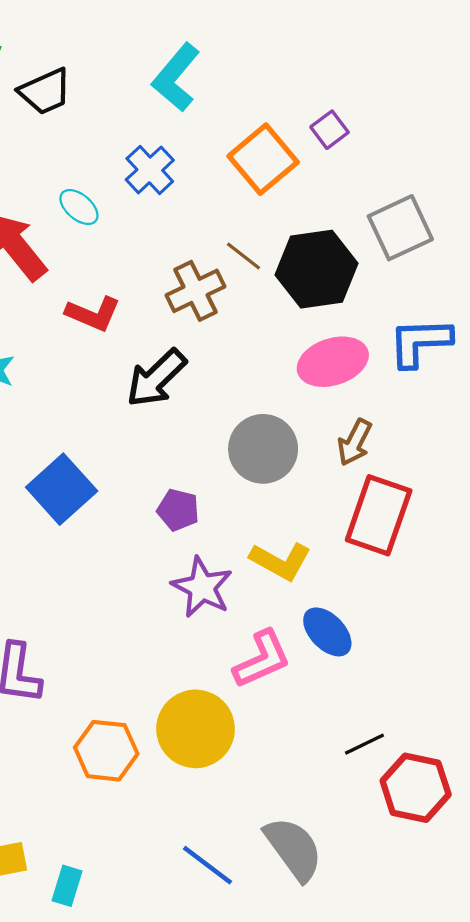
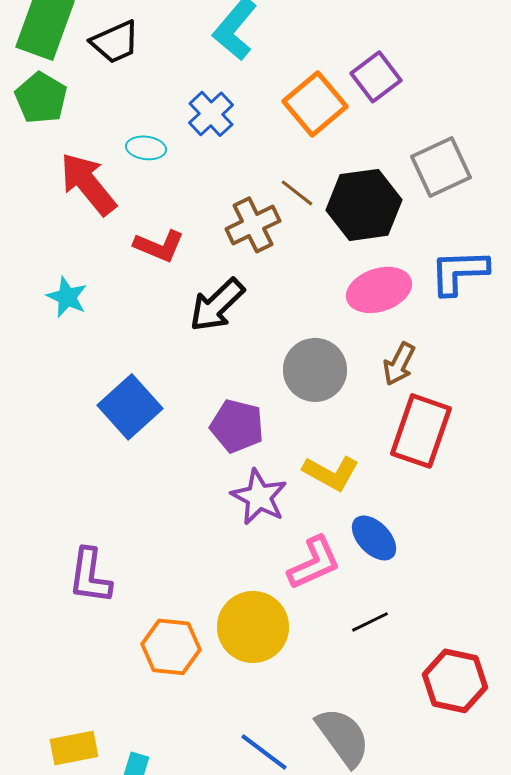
purple square: (330, 130) -> (376, 77), size x1.4
cyan ellipse: (79, 207) -> (146, 148), turned -33
purple pentagon: (178, 510) -> (237, 426), size x1.4
black line: (364, 744) -> (370, 622), moved

